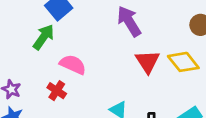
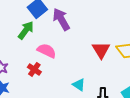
purple arrow: (129, 21) -> (61, 19), moved

